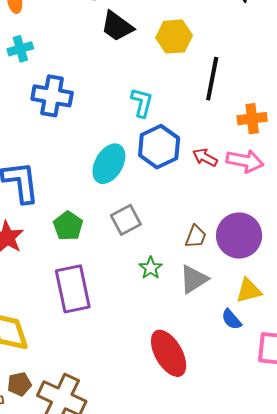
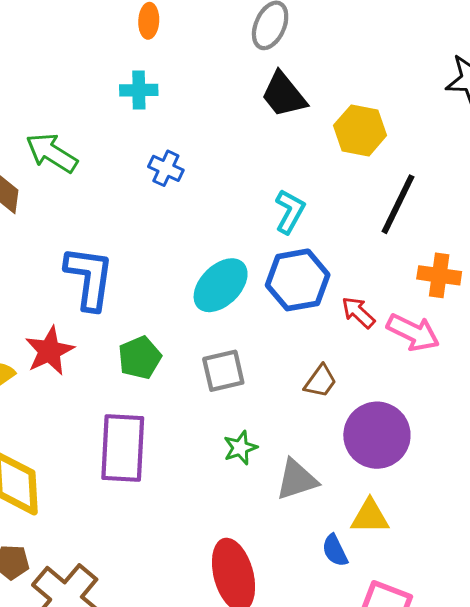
blue cross: (52, 96) -> (166, 168), size x0.6
brown trapezoid: (196, 236) -> (320, 381), moved

